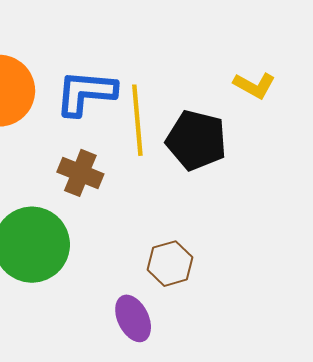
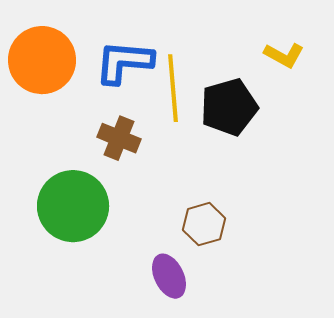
black pentagon: (196, 140) -> (229, 107), turned -30

